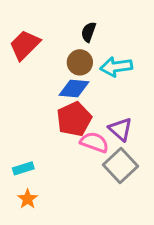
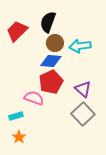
black semicircle: (89, 32) -> (48, 22), moved, size x1.5
pink semicircle: (94, 142) -> (34, 98), moved

